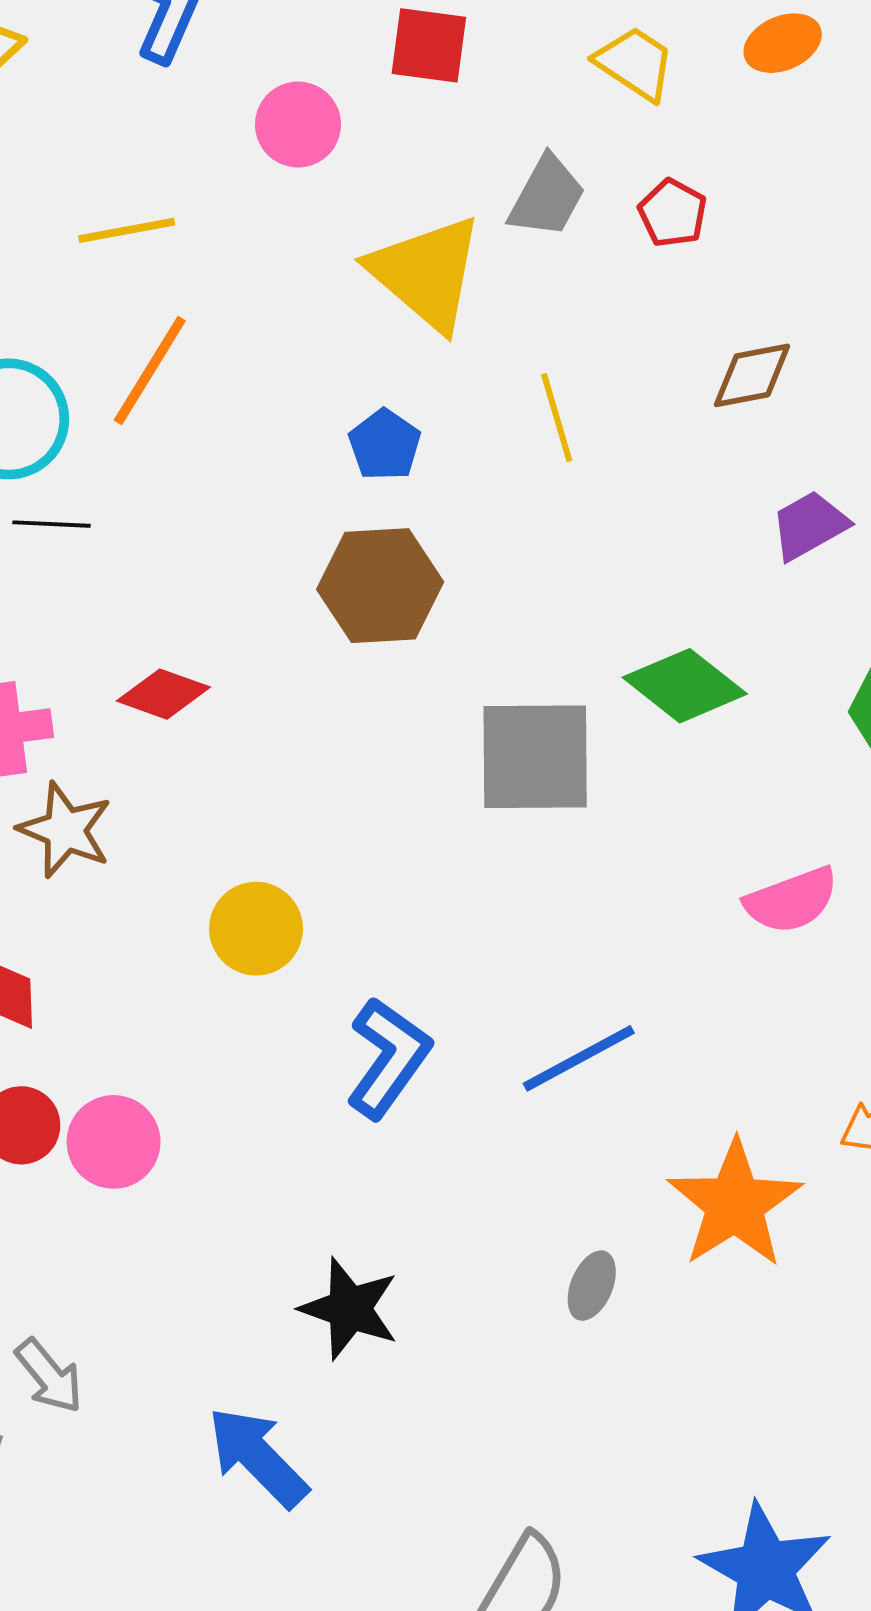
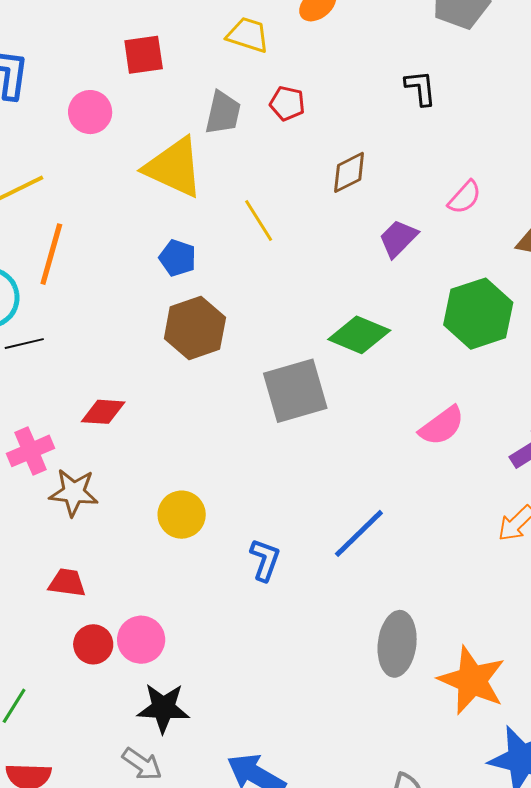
blue L-shape: (388, 1058) -> (265, 560), size x0.7
orange star: (735, 1204) -> (472, 680), moved
gray ellipse: (592, 1286) -> (397, 644), size x1.8
black star: (350, 1309) -> (163, 708), moved

